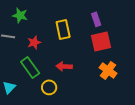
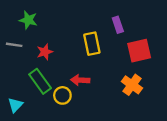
yellow rectangle: (63, 29) -> (92, 44), moved
red square: (101, 41) -> (139, 51), moved
yellow circle: (49, 87) -> (62, 95), moved

